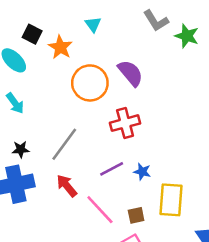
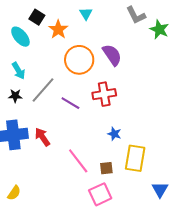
gray line: (64, 144) -> (43, 90), moved
black star: (21, 149) -> (15, 96), moved
purple line: (112, 169) -> (70, 103), moved, turned 54
red arrow: (67, 186) -> (42, 137), moved

